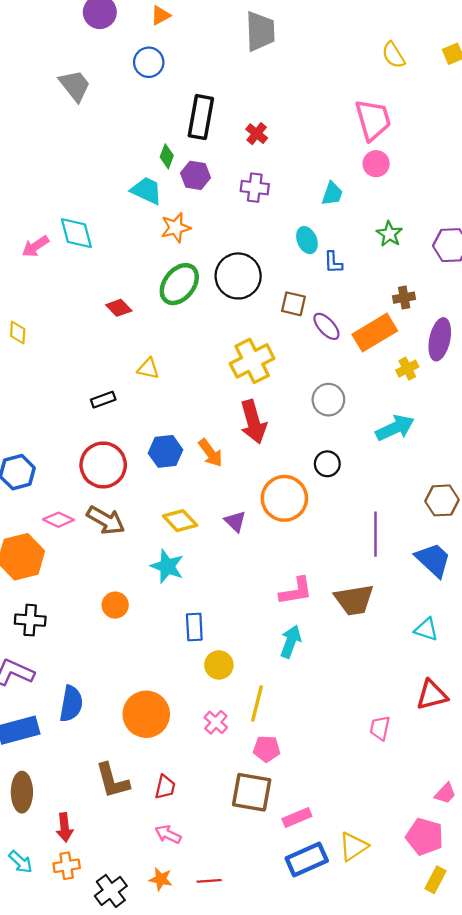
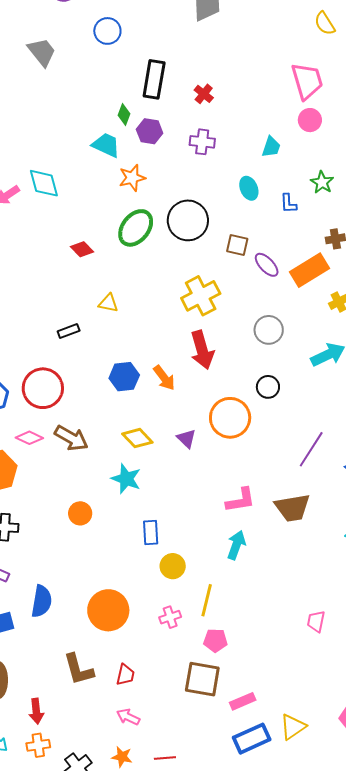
blue L-shape: (333, 262) -> (288, 203), moved
red circle: (103, 465) -> (43, 388), moved
purple line: (376, 534) -> (311, 449), turned 33
pink cross: (216, 722) -> (170, 617), turned 30

